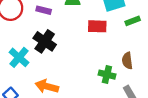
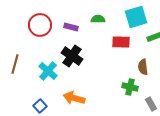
brown semicircle: (127, 61) -> (143, 67), moved

